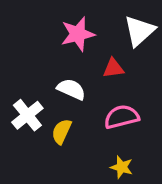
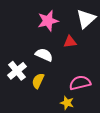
pink semicircle: (122, 117) -> (80, 83), moved
yellow star: (122, 167) -> (67, 103), moved

